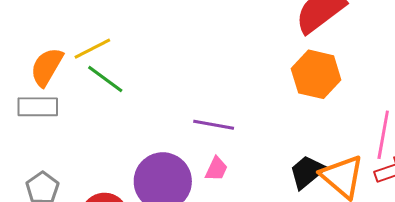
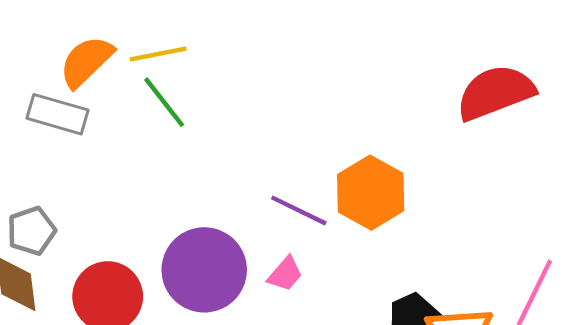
orange hexagon: (316, 74) -> (371, 193), moved

